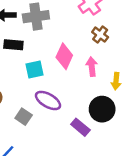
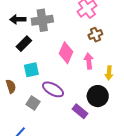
brown cross: (100, 35) -> (95, 35), turned 32
black rectangle: (13, 45) -> (24, 44), turned -49
cyan square: (35, 70) -> (31, 70), moved

